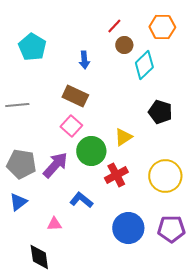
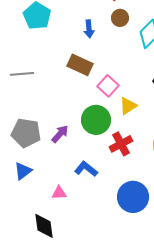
brown circle: (124, 45) -> (120, 18), moved
pink square: (71, 126) -> (108, 86), moved
purple arrow: (55, 165) -> (60, 134), size x0.7

